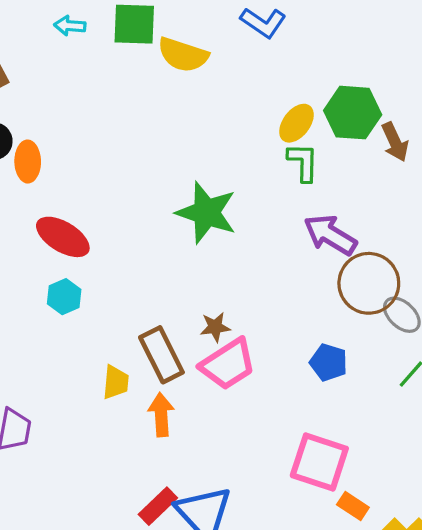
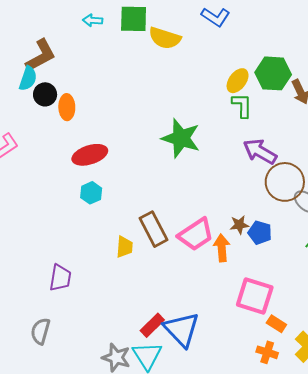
red ellipse: (63, 237) -> (90, 155), turned -48
brown star: (215, 327) -> (239, 225), moved
orange arrow: (161, 415) -> (222, 248), moved

